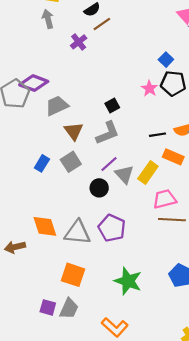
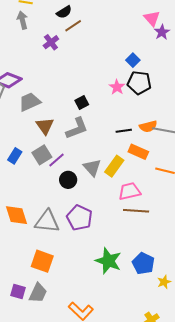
purple line: (109, 164) -> (57, 160), moved
green star: (128, 281) -> (108, 261), moved

